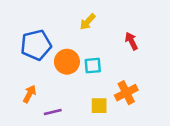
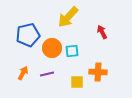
yellow arrow: (88, 22) -> (68, 17), size x1.6
orange cross: (126, 93) -> (98, 72), turned 30
purple line: (53, 112) -> (47, 74), moved

